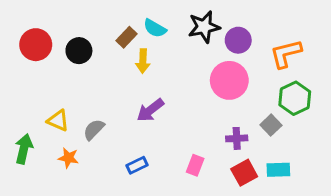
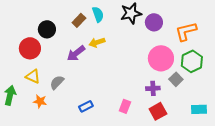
cyan semicircle: (155, 28) -> (98, 14), turned -140
red circle: (36, 45) -> (30, 48), moved
yellow arrow: (143, 61) -> (97, 42), moved, turned 70
pink circle: (229, 80) -> (161, 58), moved
purple arrow: (150, 110) -> (76, 53), moved
cyan rectangle: (278, 170) -> (199, 109), moved

